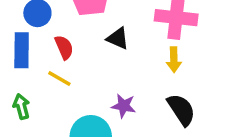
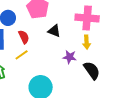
yellow line: (59, 79) -> (22, 55), turned -64
purple star: (124, 106) -> (70, 57), moved

